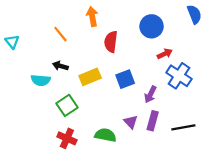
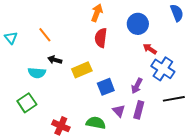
orange arrow: (92, 16) -> (97, 13), moved, turned 30
orange line: (60, 34) -> (45, 35), moved
red arrow: (165, 54) -> (150, 49), turned -120
blue square: (125, 79) -> (106, 87), moved
green square: (67, 105) -> (27, 103), moved
black line: (183, 127) -> (174, 99), moved

